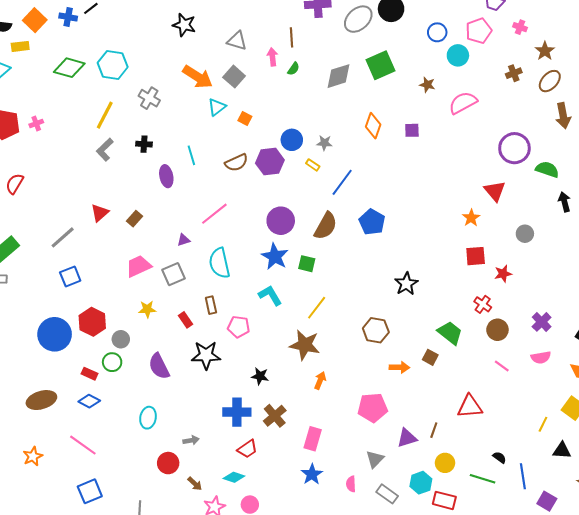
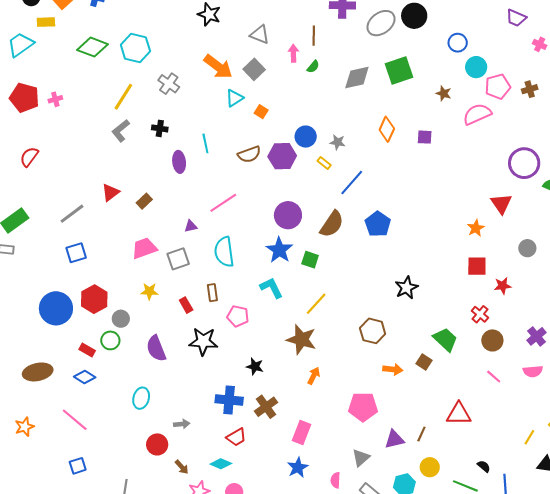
pink pentagon: (479, 31) -> (498, 87), moved
blue square: (90, 491) -> (78, 466), size x0.7

